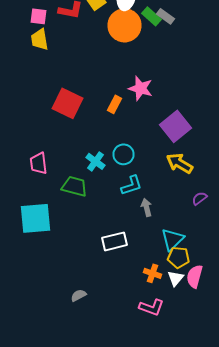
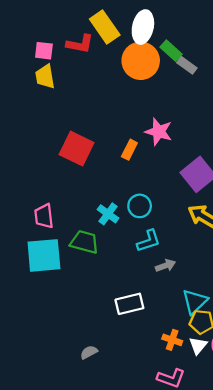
gray rectangle: (166, 16) -> (187, 65), moved
gray arrow: (146, 207) -> (165, 266), turned 84
cyan square: (36, 218) -> (44, 255), moved
gray semicircle: (78, 295) -> (89, 352), moved

